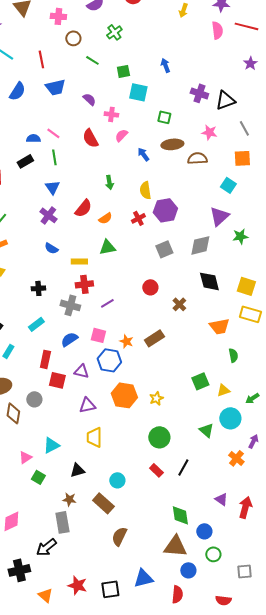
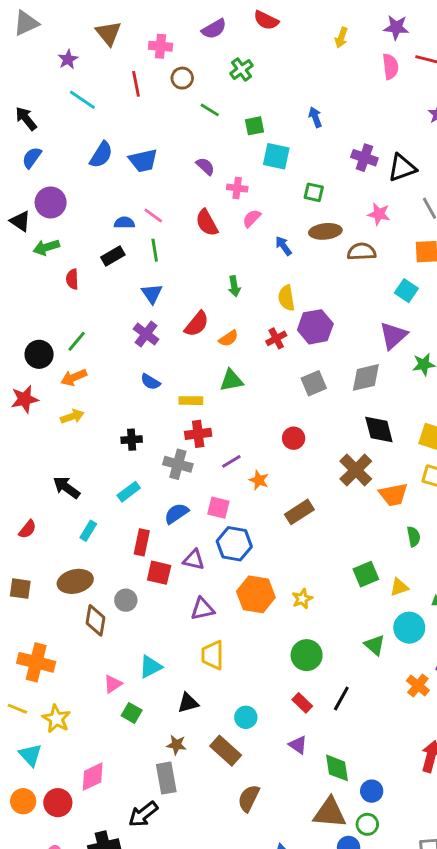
red line: (41, 59) -> (136, 84), moved
blue trapezoid: (55, 87) -> (143, 161), moved
brown cross: (179, 304) -> (356, 470), moved, size x1.6
orange star: (126, 341) -> (259, 480), moved
purple triangle: (221, 499) -> (298, 745), moved
green circle: (213, 554) -> (367, 824), moved

